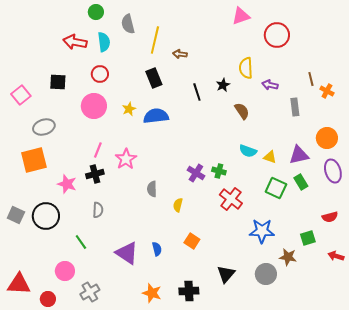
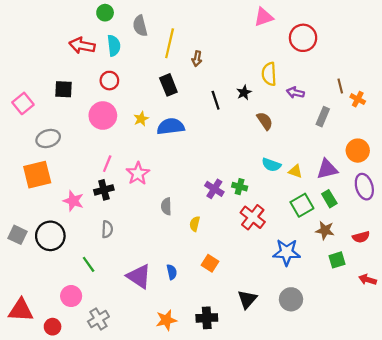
brown arrow: (180, 54) -> (197, 59), turned -88
gray rectangle: (295, 107) -> (323, 117), turned 30
green square: (276, 188) -> (302, 205), turned 35
brown star: (288, 257) -> (325, 230), moved
orange star: (152, 293) -> (166, 320), turned -30

